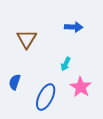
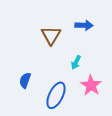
brown triangle: (27, 39) -> (51, 35), moved

